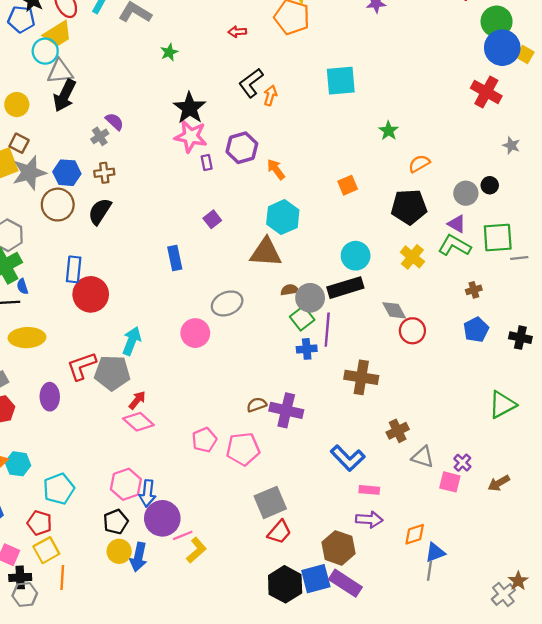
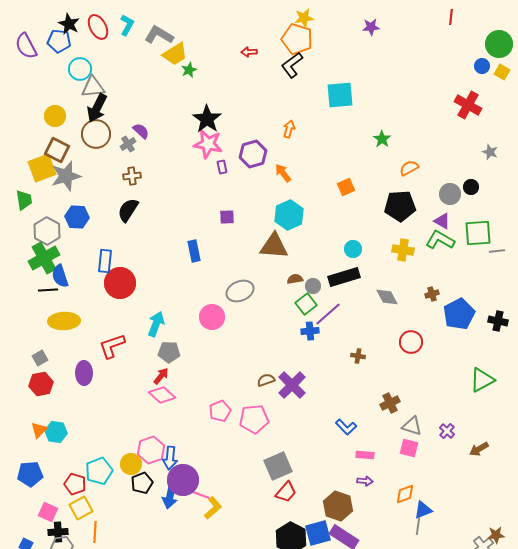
green circle: (497, 22) -> (499, 44), moved
yellow trapezoid: (58, 34) -> (175, 54), moved
blue circle: (502, 48) -> (482, 66), size x0.5
black L-shape: (251, 83) -> (292, 65), moved
orange arrow: (270, 95) -> (289, 129), moved
brown square: (19, 143) -> (57, 150), size x1.4
blue hexagon: (67, 173) -> (77, 217), moved
brown circle: (58, 205) -> (96, 134), moved
purple square: (212, 219) -> (227, 217), turned 35
cyan circle: (356, 256) -> (353, 249), size x0.7
yellow cross: (412, 257) -> (403, 250), turned -30
blue semicircle: (22, 286) -> (60, 276), size x1.6
brown cross: (474, 290) -> (432, 294), moved
gray circle: (310, 298) -> (313, 286), size x0.6
purple line: (327, 330) -> (328, 314), turned 44
blue pentagon: (476, 330) -> (459, 314), size x1.4
red circle: (412, 331) -> (411, 342), moved
gray pentagon: (112, 373) -> (169, 352), moved, size x0.7
brown cross: (361, 377) -> (358, 356), size x0.5
purple cross: (286, 410) -> (292, 385), turned 32
blue L-shape: (348, 458) -> (346, 427), size x0.7
pink square: (450, 482) -> (409, 448), moved
cyan pentagon: (59, 489) -> (99, 471), moved
purple arrow: (369, 519) -> (365, 481), size x0.7
pink line: (183, 535) -> (201, 495), turned 42
yellow circle: (119, 551) -> (131, 464), moved
blue arrow: (138, 557) -> (170, 496), moved
brown star: (518, 581) -> (496, 535), turned 30

